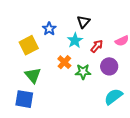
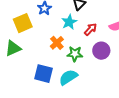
green triangle: (33, 75) -> (13, 48), moved, turned 42
cyan semicircle: (113, 97) -> (68, 77), moved
blue square: (24, 99) -> (44, 74), moved

